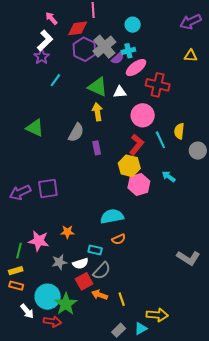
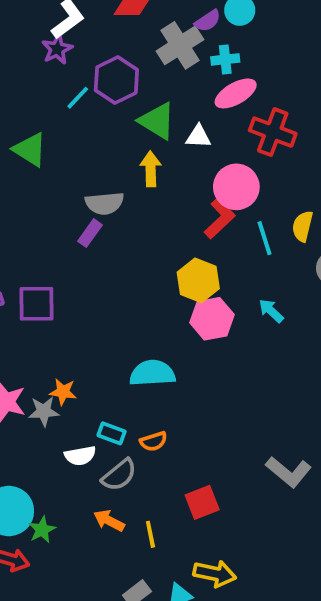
purple hexagon: (84, 49) -> (116, 80), moved
purple semicircle: (118, 58) -> (208, 21), moved
green triangle: (35, 128) -> (30, 149), moved
gray semicircle: (76, 133) -> (105, 203), turned 48
red L-shape: (137, 145) -> (220, 218), moved
purple rectangle: (97, 148) -> (90, 233), moved, turned 40
orange semicircle: (119, 239) -> (154, 441), moved
gray star: (59, 262) -> (44, 411), moved
red square: (84, 281) -> (202, 502), moved
green star: (66, 304) -> (42, 530), size x0.6

